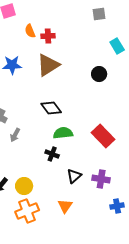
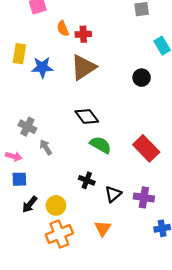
green semicircle: (63, 133) -> (100, 145), turned 36
gray arrow: (15, 135) -> (46, 147), turned 120
black cross: (52, 154) -> (87, 180), moved

